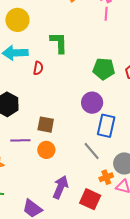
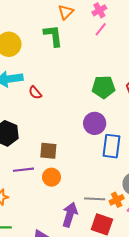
pink line: (106, 14) -> (101, 29), turned 40
green L-shape: (59, 43) -> (53, 36), moved
red semicircle: (38, 68) -> (35, 93), turned 136
gray line: (92, 151) -> (95, 199), moved, turned -42

